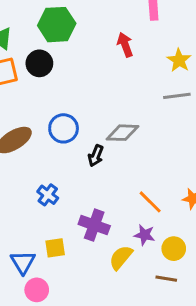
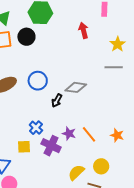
blue cross: (48, 195) -> (36, 128), moved
purple star: (145, 235) -> (69, 133), moved
yellow square: (55, 248) -> (24, 147), moved
yellow semicircle: (121, 258) -> (76, 172), moved

